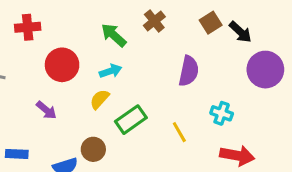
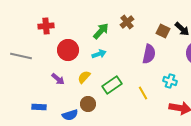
brown square: (211, 23) -> (163, 31), moved, turned -32
green arrow: (114, 35) -> (101, 31), turned 90
yellow semicircle: (100, 99) -> (84, 77), moved

